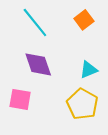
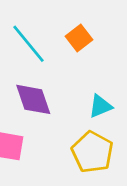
orange square: (84, 20) -> (79, 38), moved

